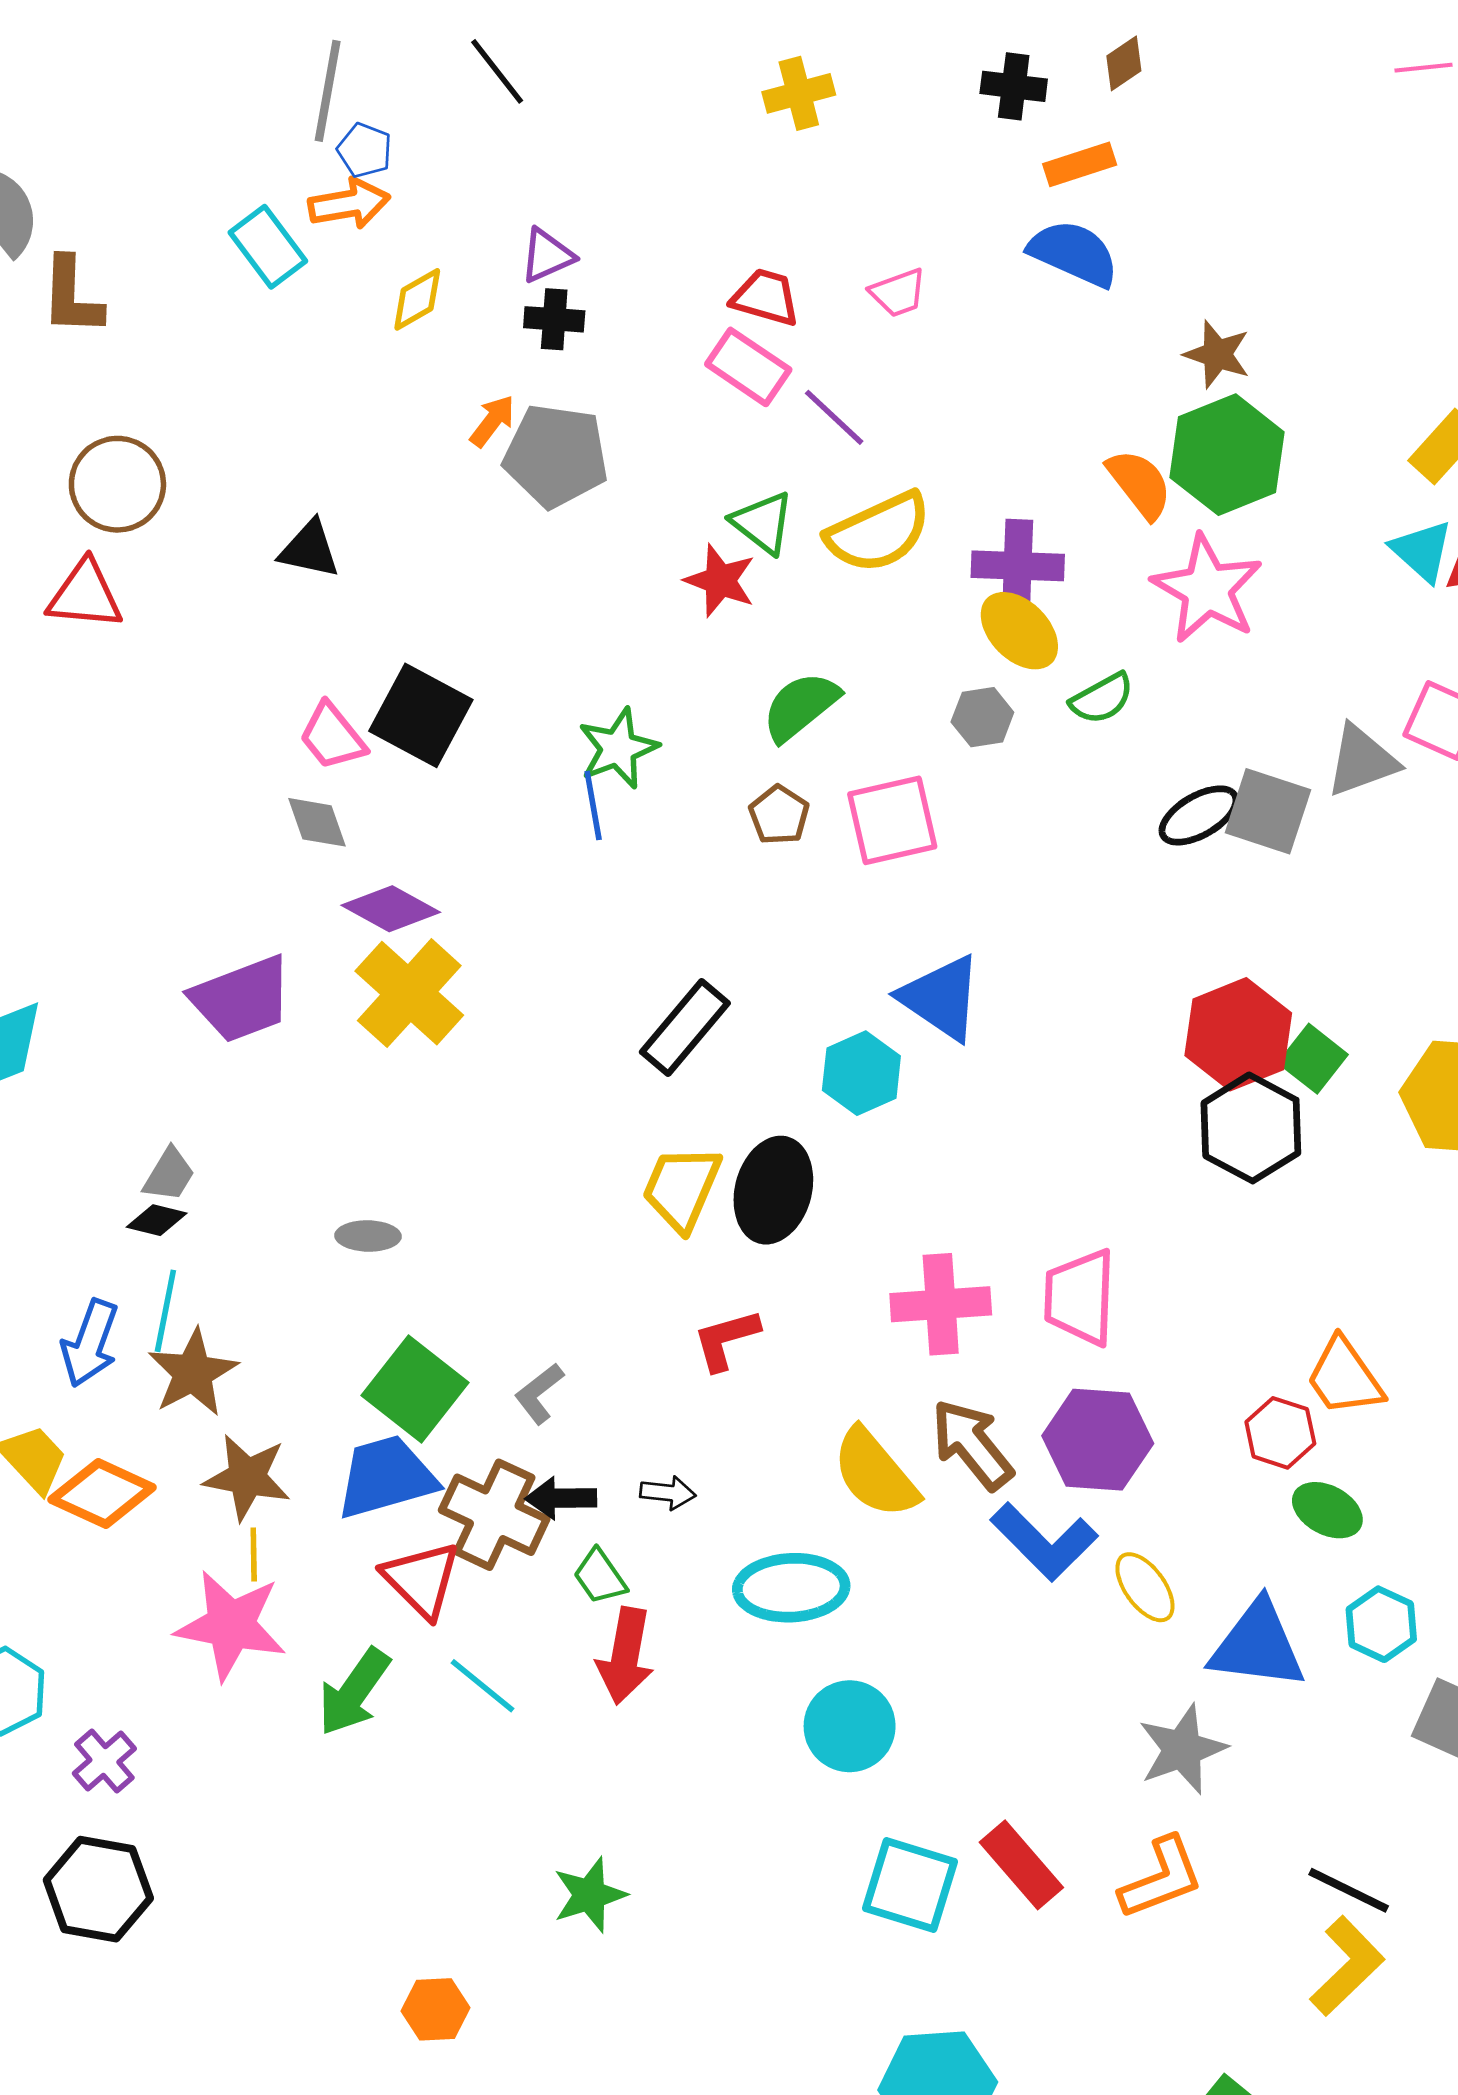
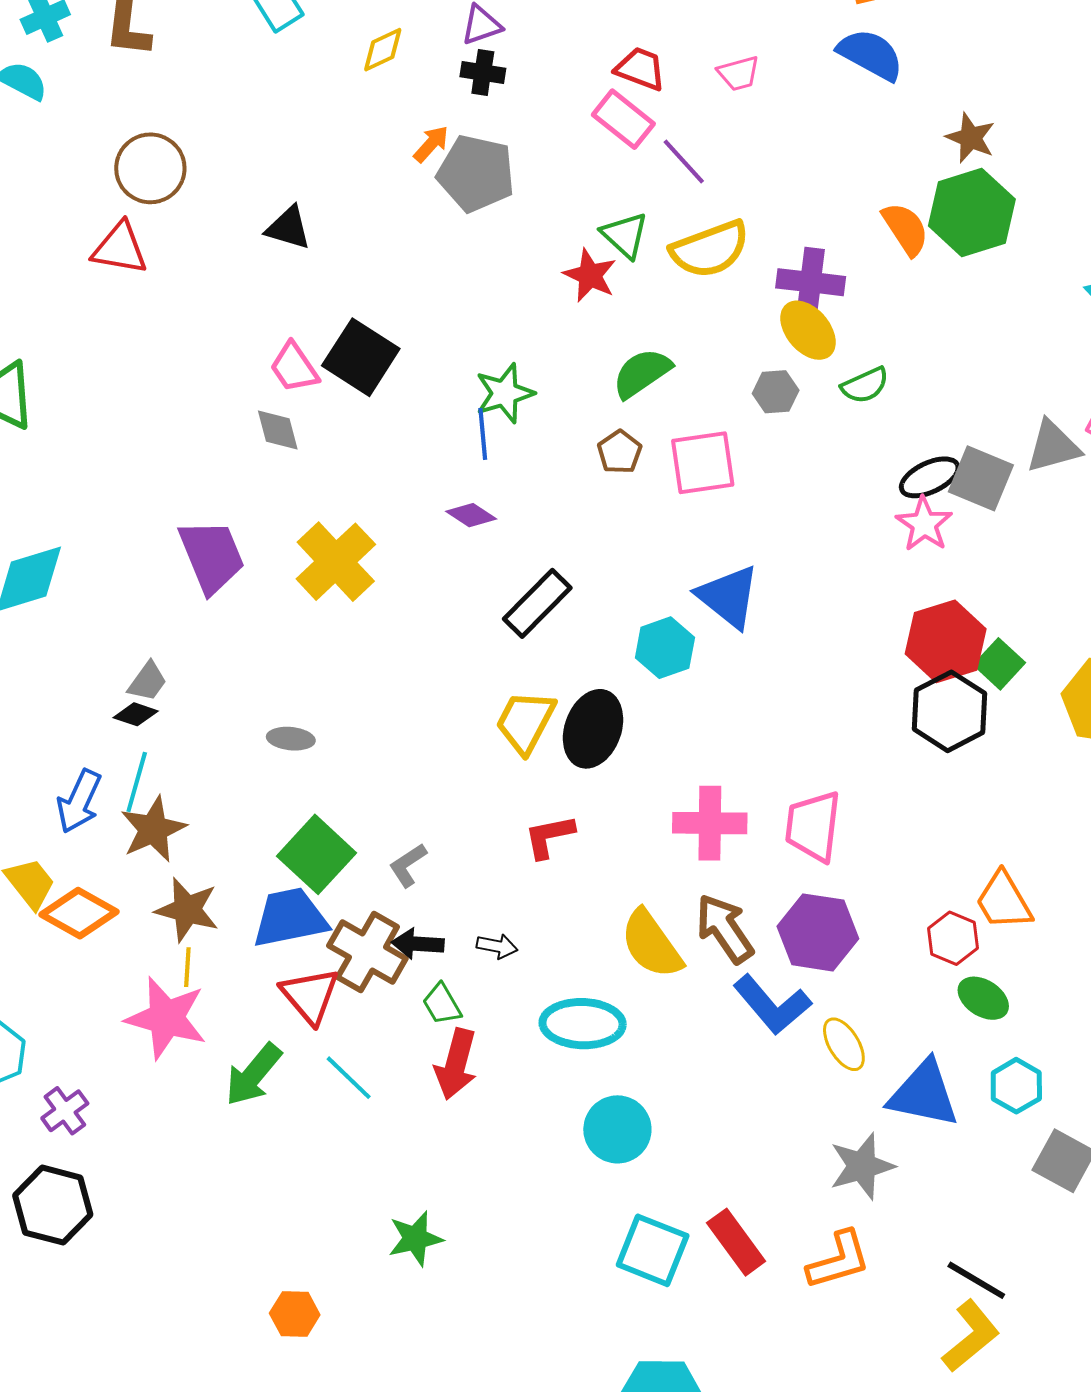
pink star: (1207, 589) -> (924, 524), moved, size x0.7
purple diamond: (391, 909) -> (471, 515), moved, size x0.7
purple trapezoid: (242, 999) -> (212, 556), turned -96

